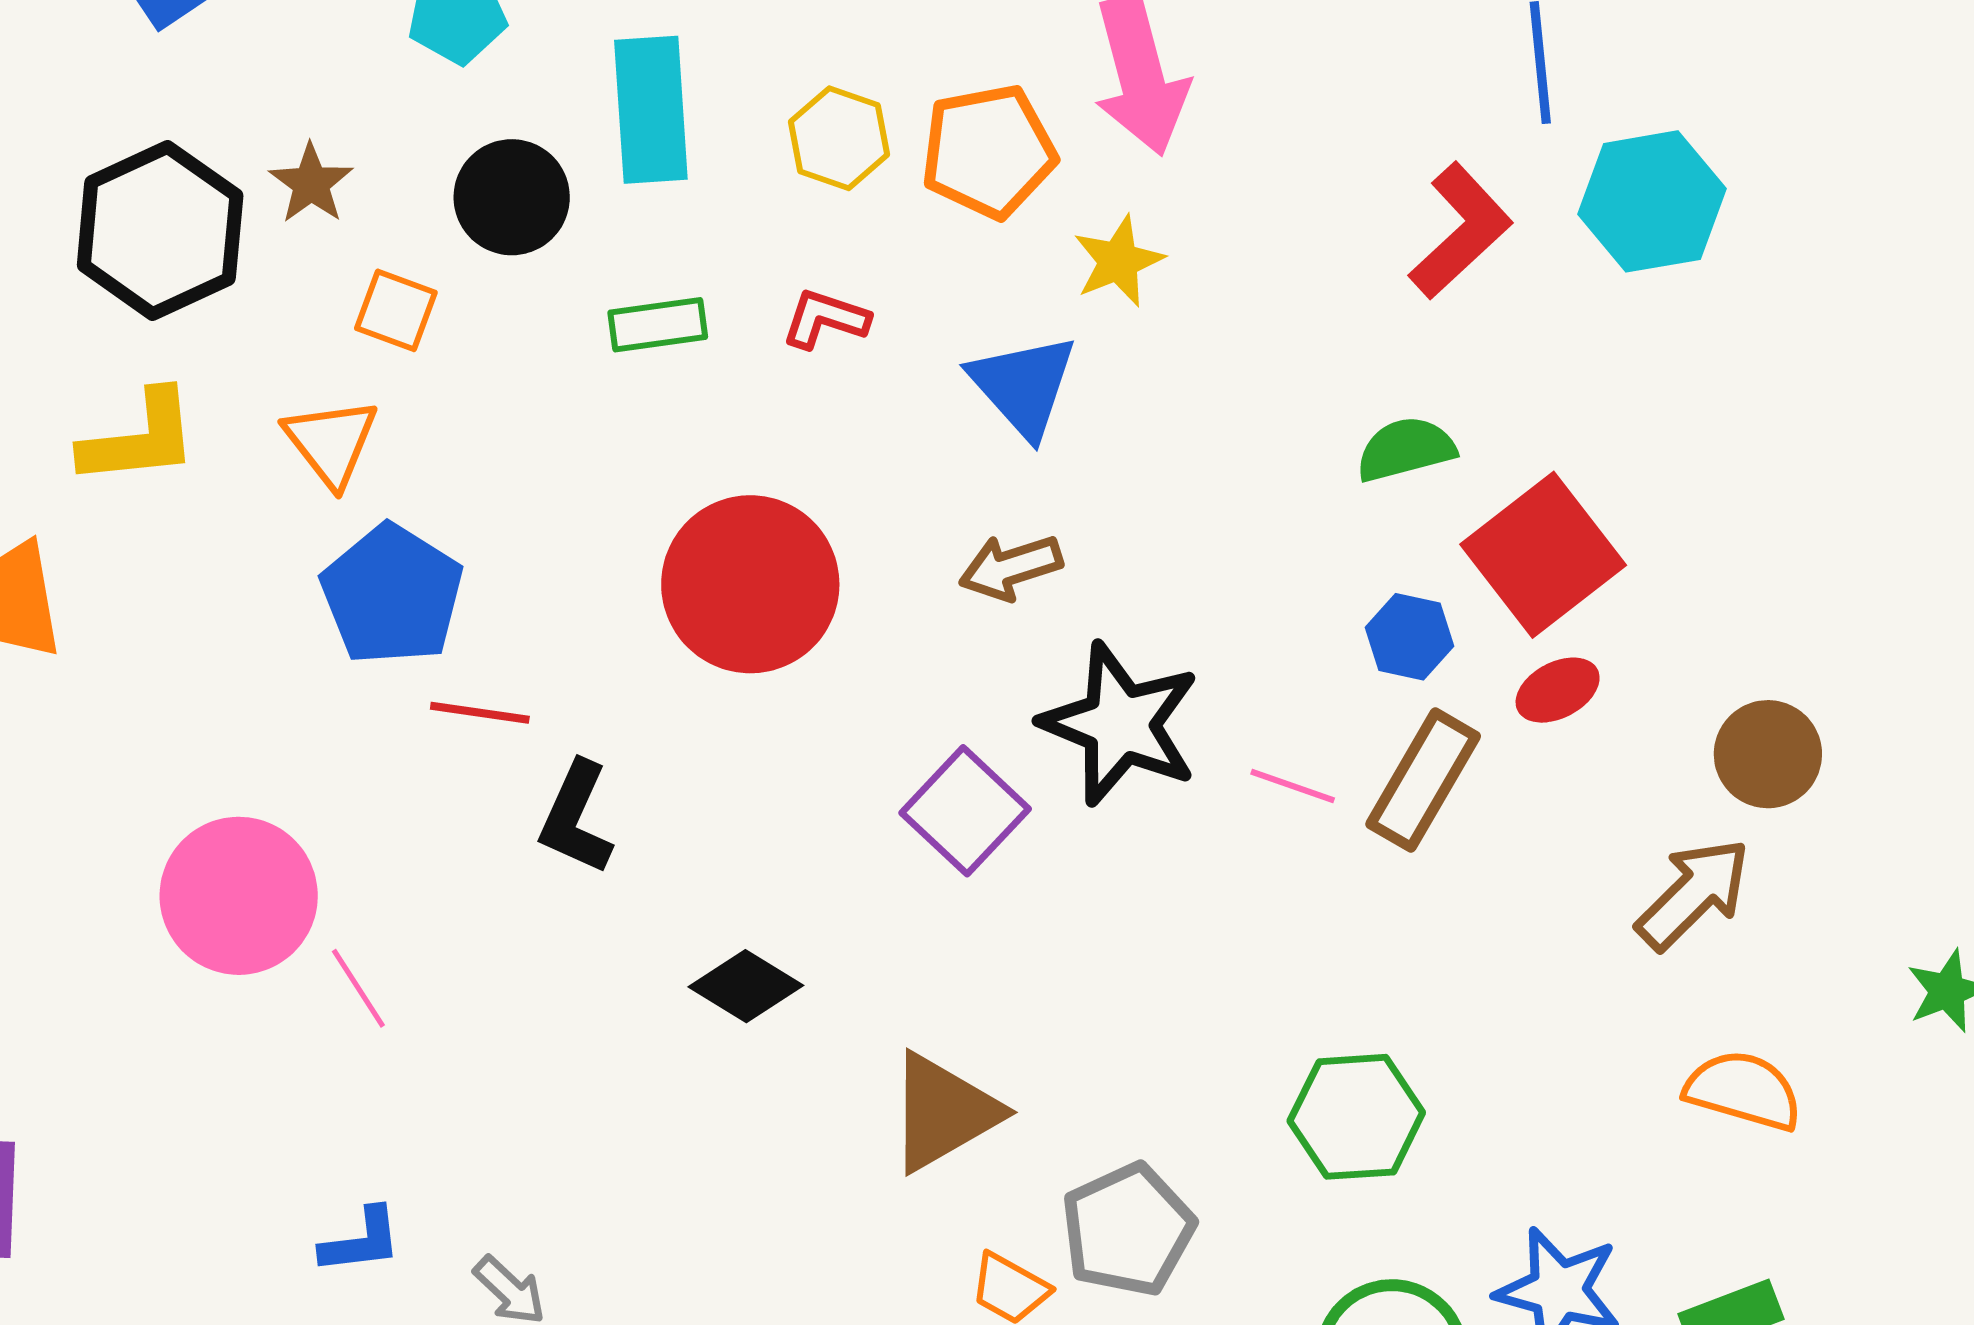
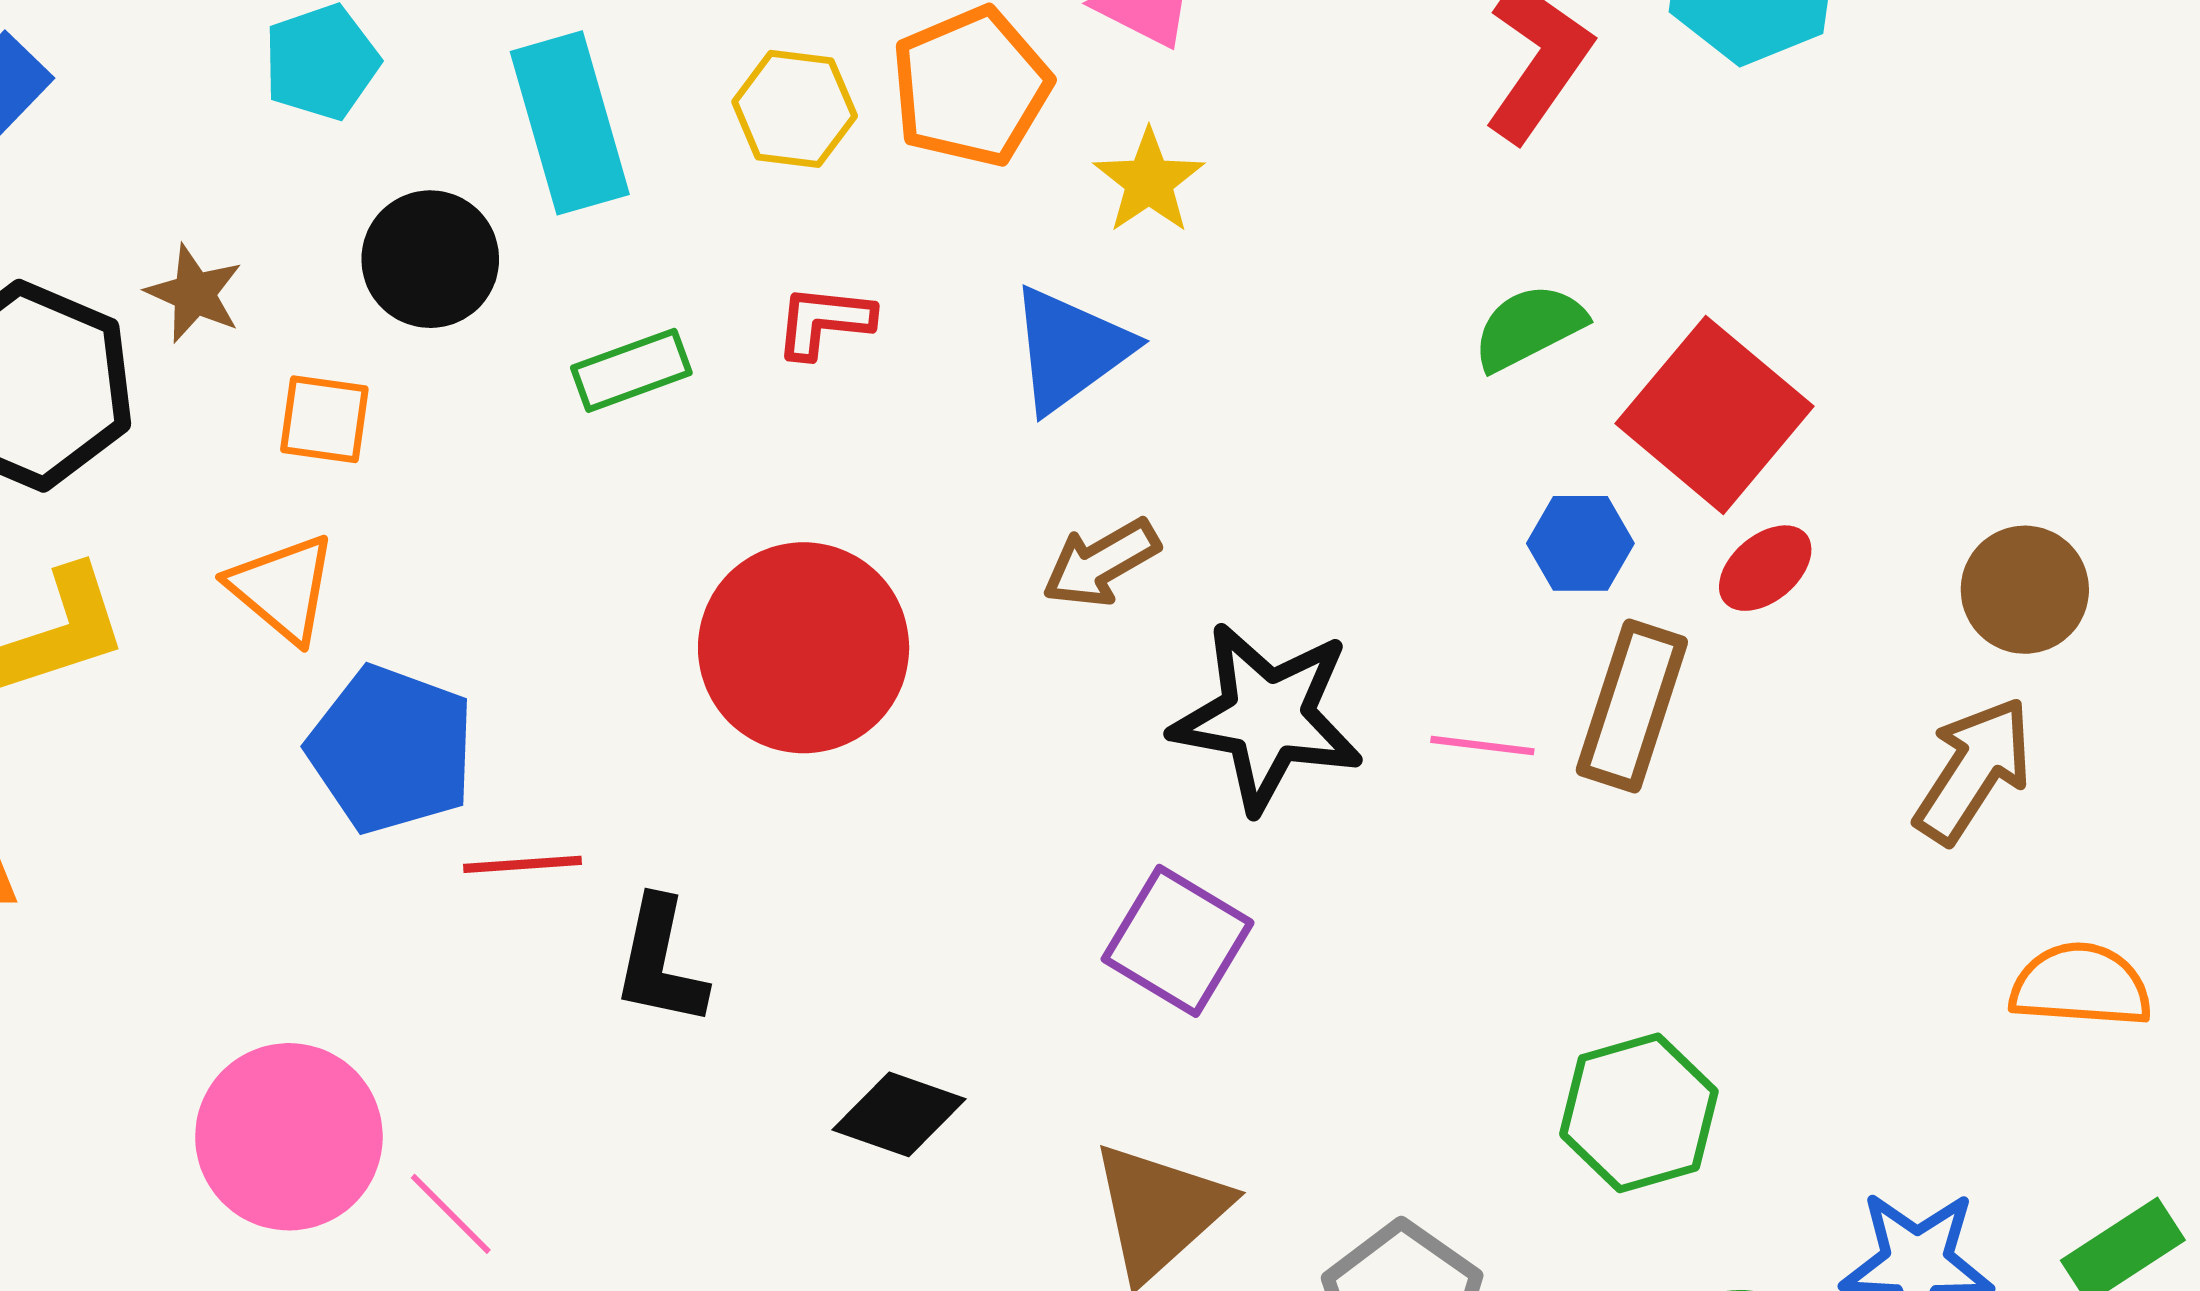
blue triangle: (1023, 386) -> (1070, 349), turned 48
purple square: (965, 811) -> (1178, 941), moved

